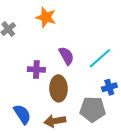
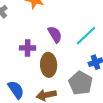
gray pentagon: (93, 109) -> (81, 83), turned 30

